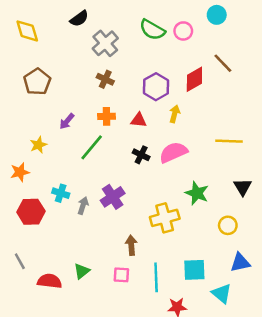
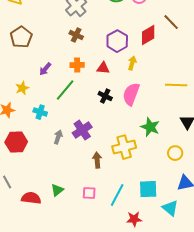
pink semicircle: (173, 152) -> (131, 94), turned -45
cyan cross: (61, 193) -> (40, 112), moved
brown arrow: (131, 245) -> (97, 160), moved
cyan line: (156, 277) -> (117, 195), turned 30

